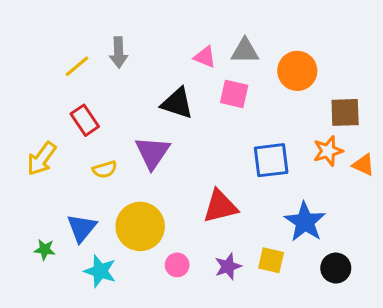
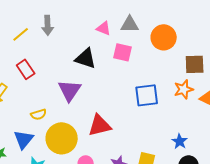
yellow semicircle: (105, 169) -> (39, 114), moved
red triangle: (220, 206) -> (100, 125), moved
blue star: (305, 222) -> (180, 141), moved, size x0.6

